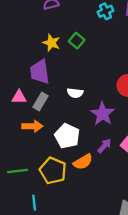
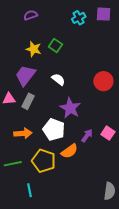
purple trapezoid: (40, 72) -> (25, 75), turned 50
white semicircle: (75, 93) -> (58, 79), moved, turned -144
purple star: (103, 114) -> (70, 108), moved
orange arrow: (32, 126) -> (23, 133), moved

